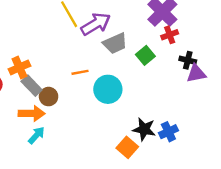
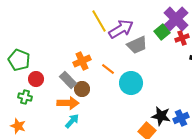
green square: (145, 55) -> (162, 32), moved
orange cross: (19, 67) -> (82, 61), moved
orange line: (80, 72) -> (108, 69), turned 48

